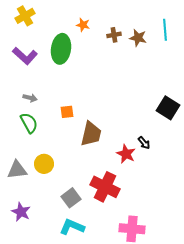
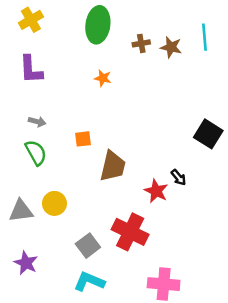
orange star: (83, 25) -> (103, 78), moved
green ellipse: (61, 49) -> (98, 25), moved
purple L-shape: (25, 56) -> (31, 69), turned 45

